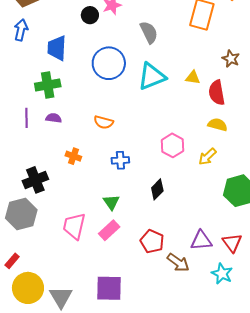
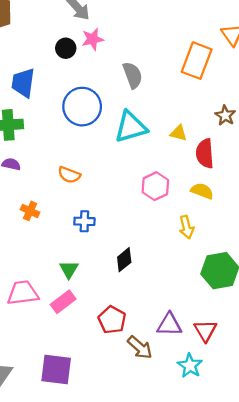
pink hexagon: (172, 145) -> (155, 186), moved
yellow arrow: (207, 157) -> (187, 227), turned -66
pink trapezoid: (74, 226) -> (23, 293), turned 64

